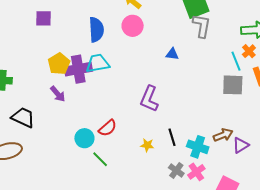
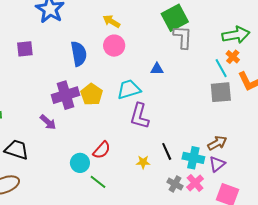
cyan trapezoid: (98, 63) -> (129, 89), moved
yellow pentagon: (59, 64) -> (92, 94), moved
purple triangle: (241, 145) -> (217, 164), moved

